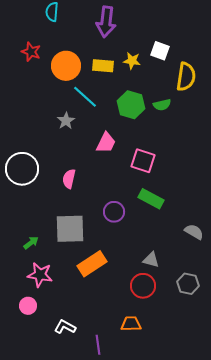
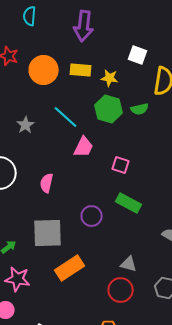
yellow star: (132, 61) -> (110, 78), moved
cyan line: (85, 97) -> (66, 117), moved
gray star: (66, 121) -> (26, 125), moved
pink square: (143, 161) -> (121, 165), size x0.7

